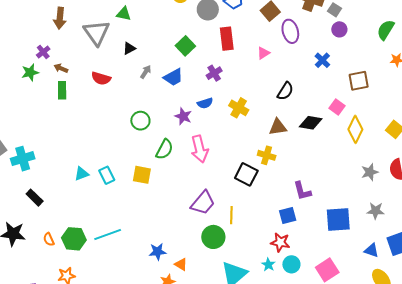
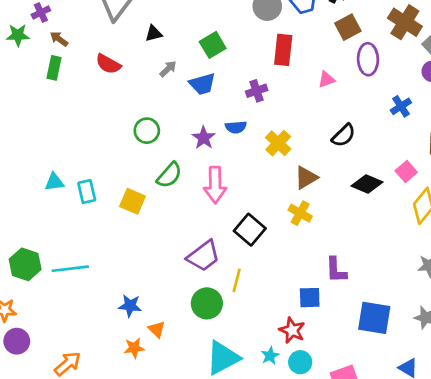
green square: (185, 46) -> (213, 45), moved
brown triangle: (278, 127) -> (306, 178), moved, turned -36
black square: (246, 174) -> (250, 230), moved

